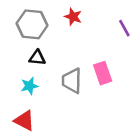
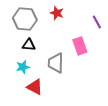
pink rectangle: (103, 73) -> (80, 46), moved
red triangle: (24, 121) -> (35, 87), moved

